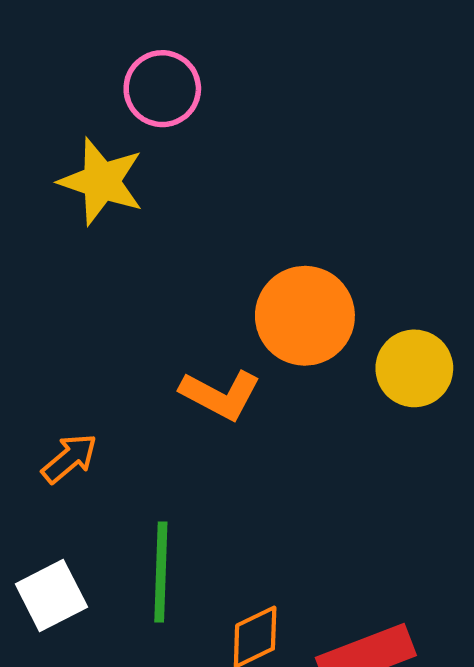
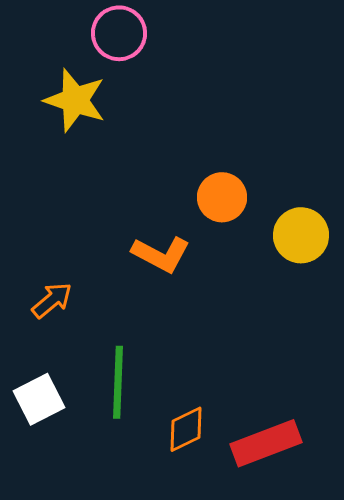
orange circle: (305, 316) -> (222, 197), size x0.7

